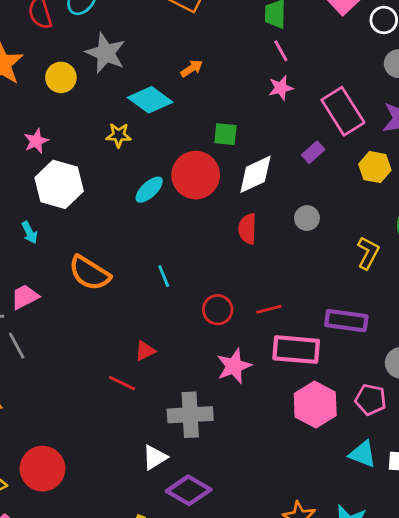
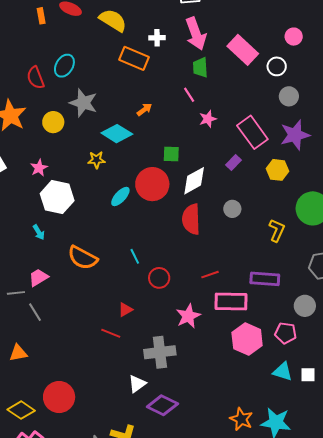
pink line: (281, 51) -> (189, 95), moved
red semicircle: (247, 229) -> (191, 219), size x1.4
red circle: (218, 310) -> (159, 278), moved

